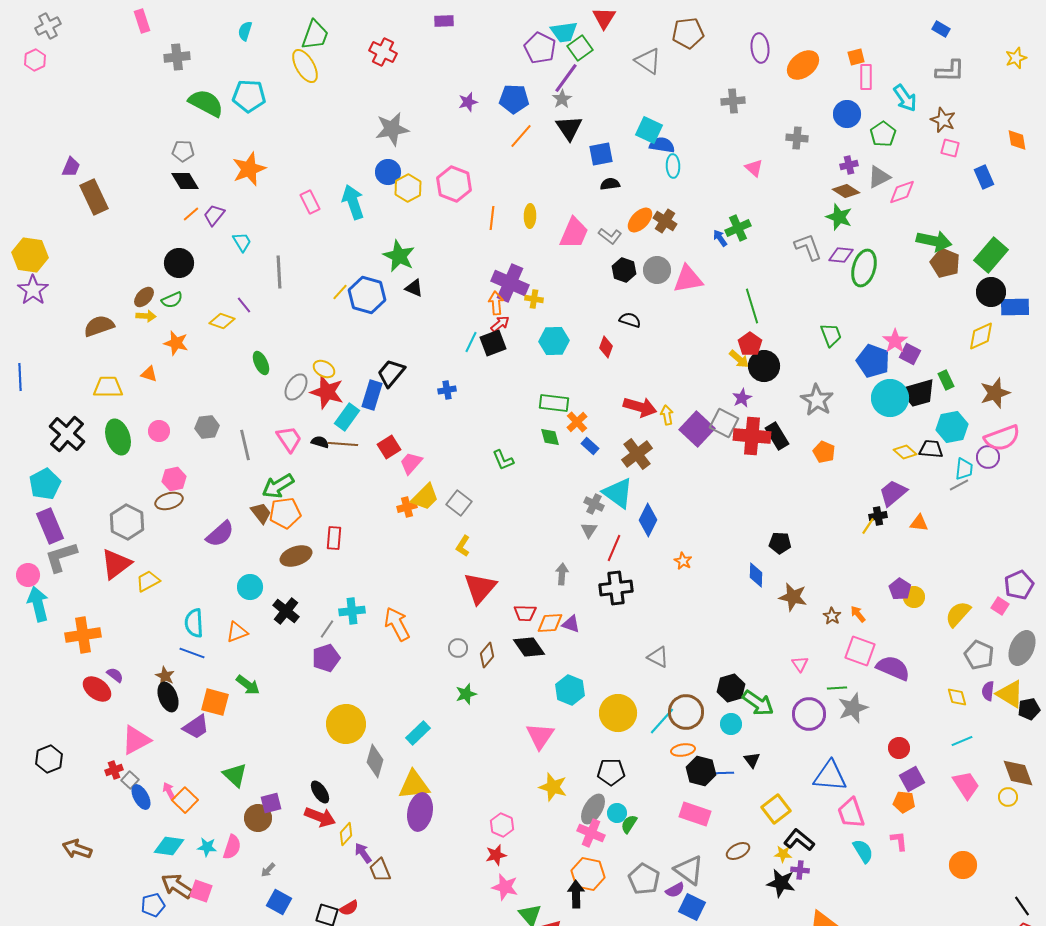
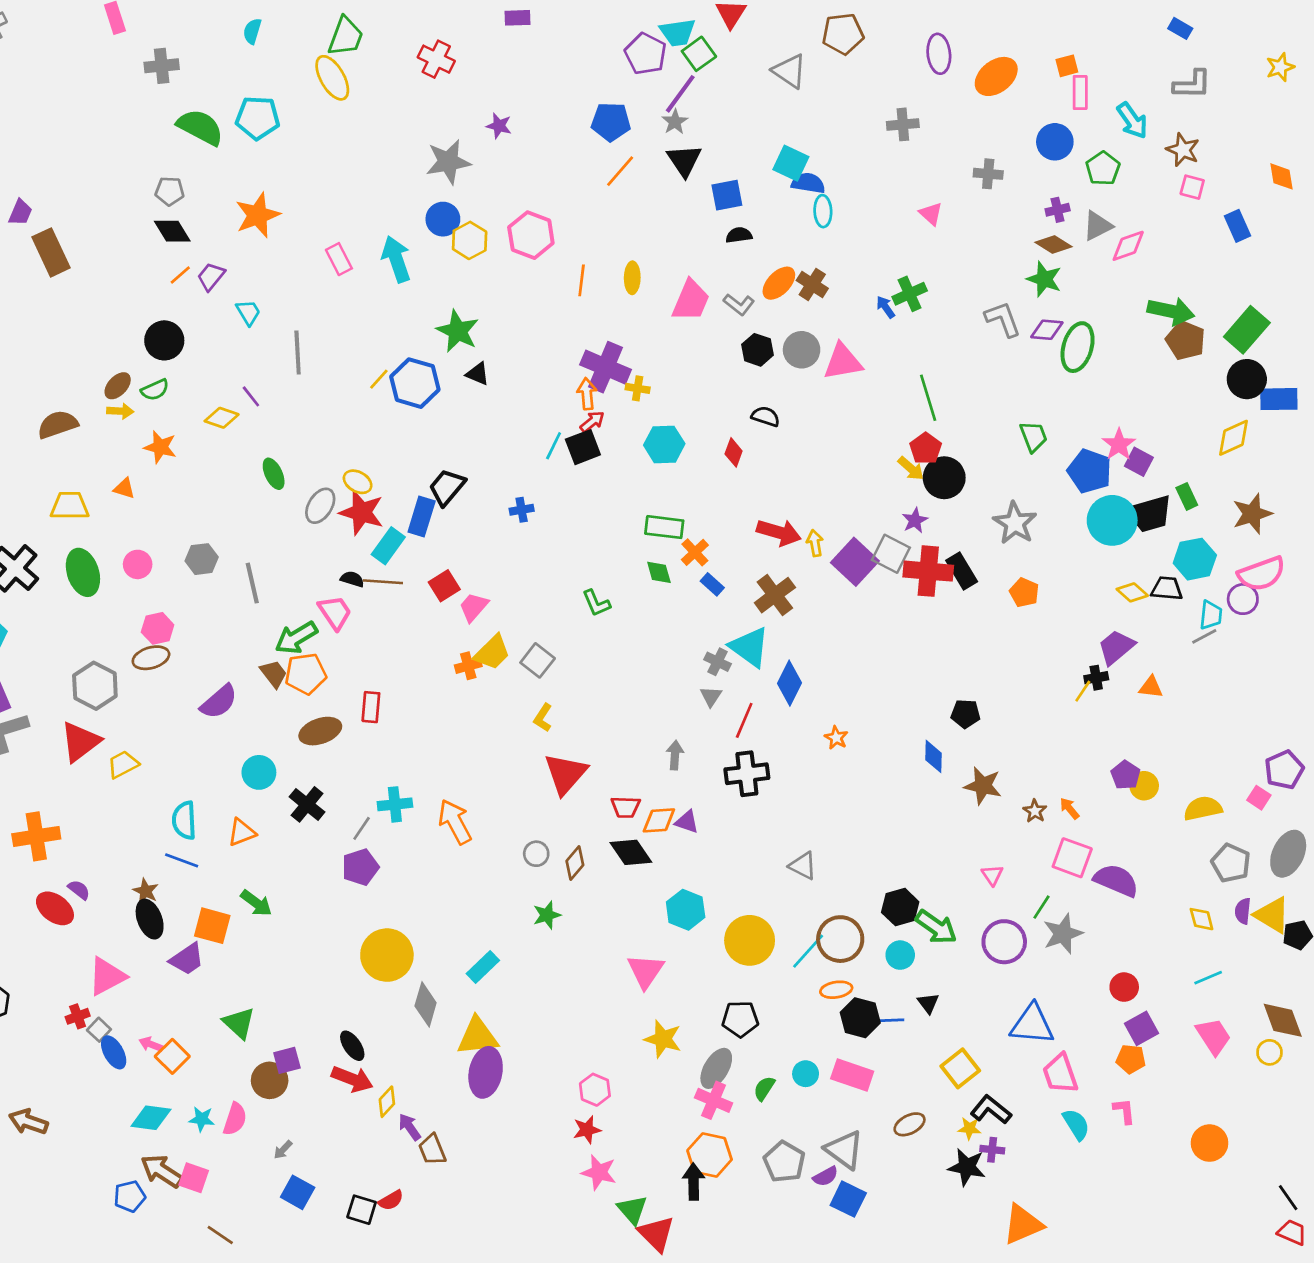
purple star: (468, 102) -> (499, 126), moved, turned 30
pink trapezoid: (289, 439) -> (335, 612), moved
yellow semicircle: (958, 614) -> (1203, 808), turned 36
green line: (837, 688) -> (1042, 907), turned -54
pink arrow: (169, 791) -> (151, 1044), turned -42
cyan circle: (617, 813) -> (806, 1074), moved

